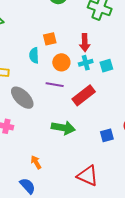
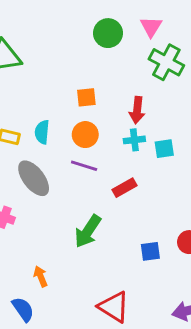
cyan semicircle: (34, 55) -> (42, 132), moved
orange circle: (61, 62) -> (85, 135), moved
red rectangle: (84, 95) -> (124, 188), size x0.7
green arrow: (63, 128) -> (88, 231), turned 105

